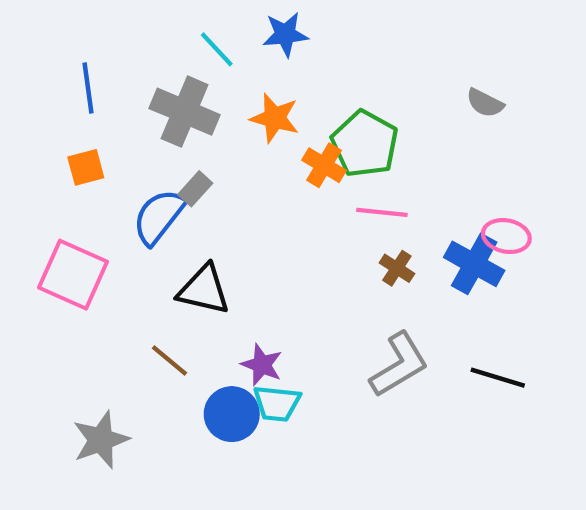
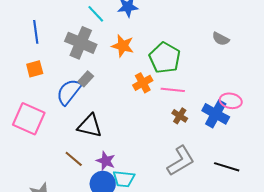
orange cross: (324, 165) -> (143, 83), moved, turned 30
purple star: (262, 365) -> (106, 161), moved

